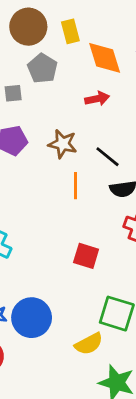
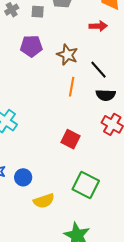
blue circle: (32, 318) -> (23, 177), size x0.6
yellow semicircle: (89, 344) -> (44, 201), moved

